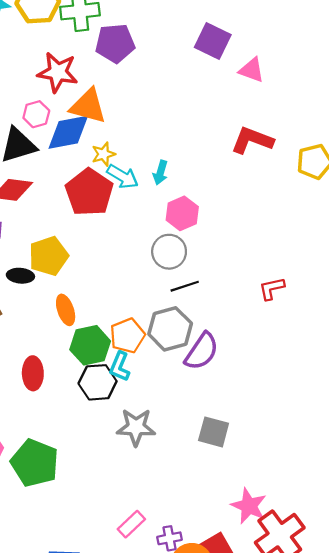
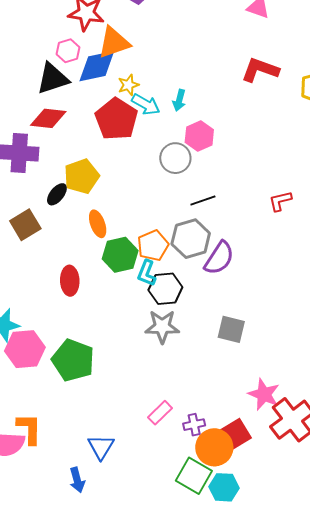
orange triangle: (88, 106) -> (114, 43), turned -33
gray circle: (169, 252) -> (175, 158), moved
black ellipse: (20, 276) -> (57, 194), turned -55
black hexagon: (98, 382) -> (165, 289), moved

